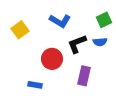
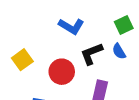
yellow square: (20, 30) -> (22, 60), moved
blue semicircle: (100, 42) -> (119, 51), turned 64

